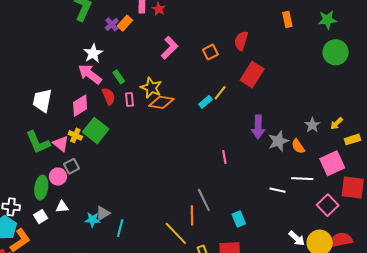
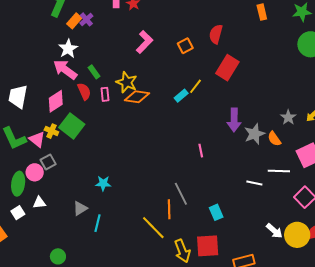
orange rectangle: (125, 23) -> (74, 21), moved
cyan star: (93, 220) -> (103, 183), moved

